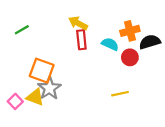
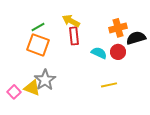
green line: (22, 30) -> (38, 27), moved
cyan semicircle: (110, 44) -> (99, 53), moved
orange square: (42, 71) -> (38, 45), moved

